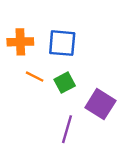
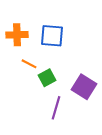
green square: (65, 83) -> (47, 78), moved

